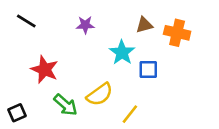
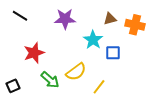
purple star: (85, 25) -> (65, 19), size x1.5
red star: (45, 70) -> (34, 53), turned 30

